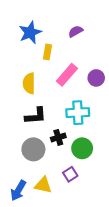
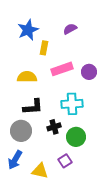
pink rectangle: (67, 75) -> (62, 69), turned 30
yellow semicircle: (29, 83) -> (27, 77), turned 90
gray circle: (33, 149) -> (21, 131), moved
blue arrow: (18, 191) -> (15, 160), moved

